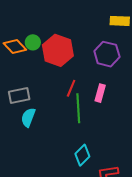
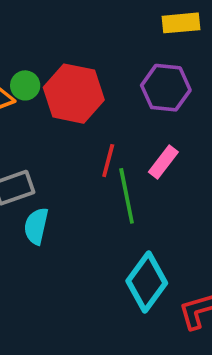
pink rectangle: (100, 93) -> (163, 162), turned 30
cyan diamond: (82, 155) -> (147, 282), size x1.4

